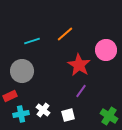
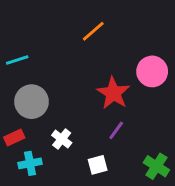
orange line: (65, 34) -> (93, 31), moved
cyan line: (32, 41) -> (17, 60), moved
white cross: (43, 110) -> (62, 139), moved

